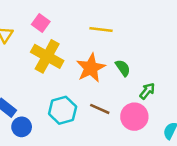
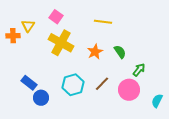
orange star: (91, 68) -> (95, 52), size x0.7
brown line: (100, 109) -> (102, 84), turned -70

